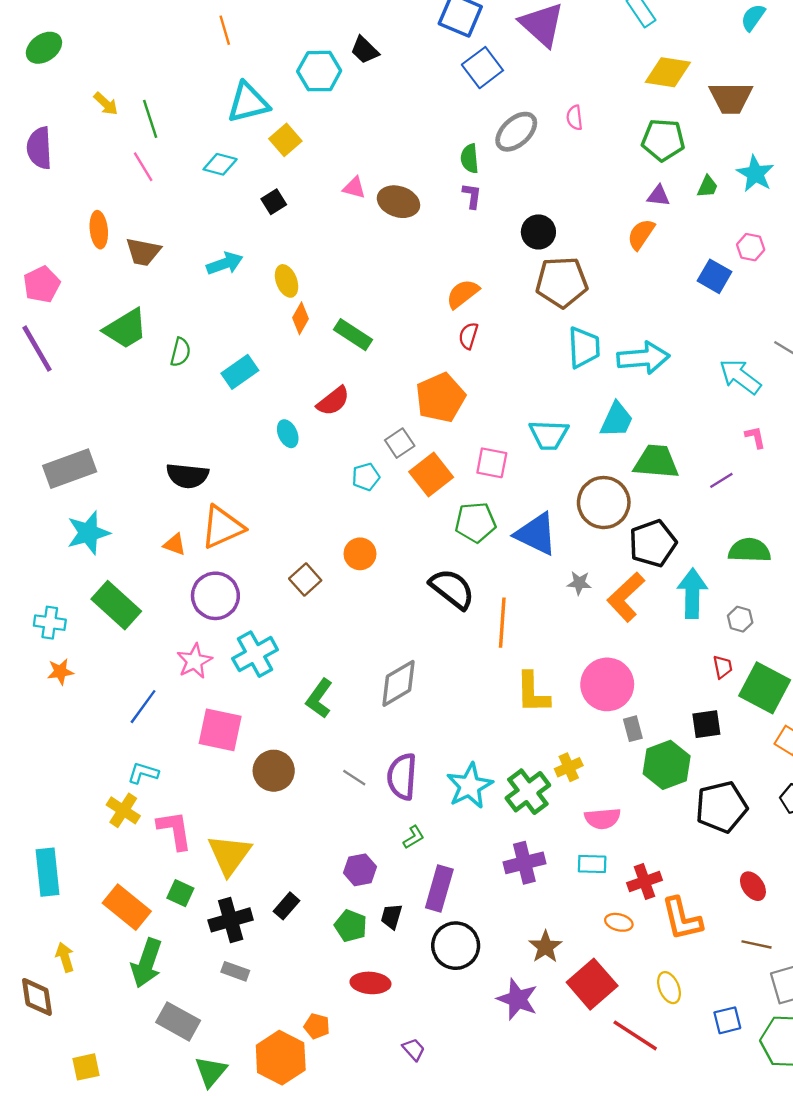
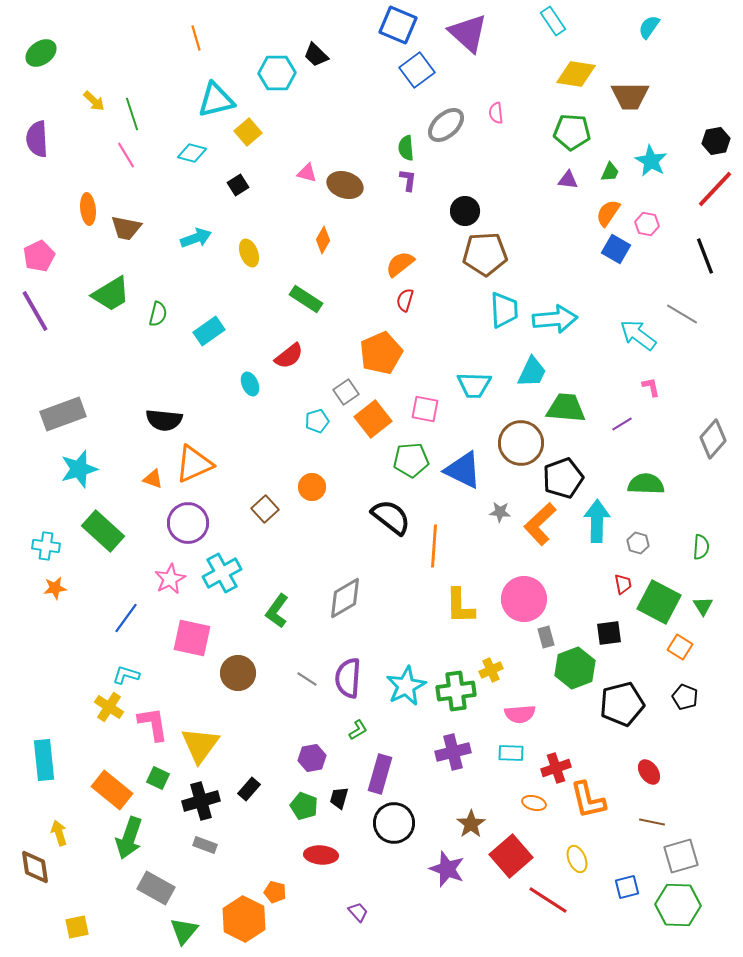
orange semicircle: (641, 234) -> (608, 213), moved
orange diamond: (301, 318) -> (323, 240), moved
green cross: (528, 792) -> (456, 691), turned 30

